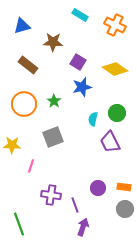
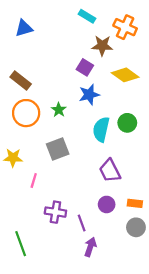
brown star: (53, 42) -> (102, 46), moved
brown rectangle: (28, 65) -> (21, 80), moved
cyan semicircle: (93, 119) -> (101, 129), size x1.6
purple trapezoid: (110, 142) -> (110, 171), moved

